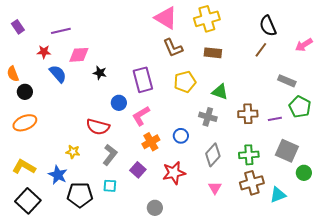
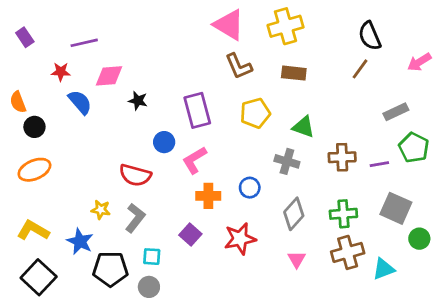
gray rectangle: (287, 81) -> (396, 112), turned -48
orange cross: (151, 142) -> (208, 196), turned 30
gray L-shape: (110, 155) -> (135, 218), moved
gray circle: (155, 208) -> (149, 287), moved

